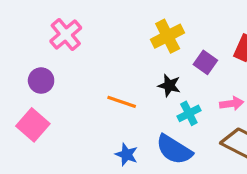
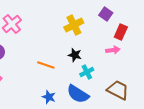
purple square: (205, 62) -> (106, 14), moved
pink arrow: (232, 104) -> (113, 50), moved

